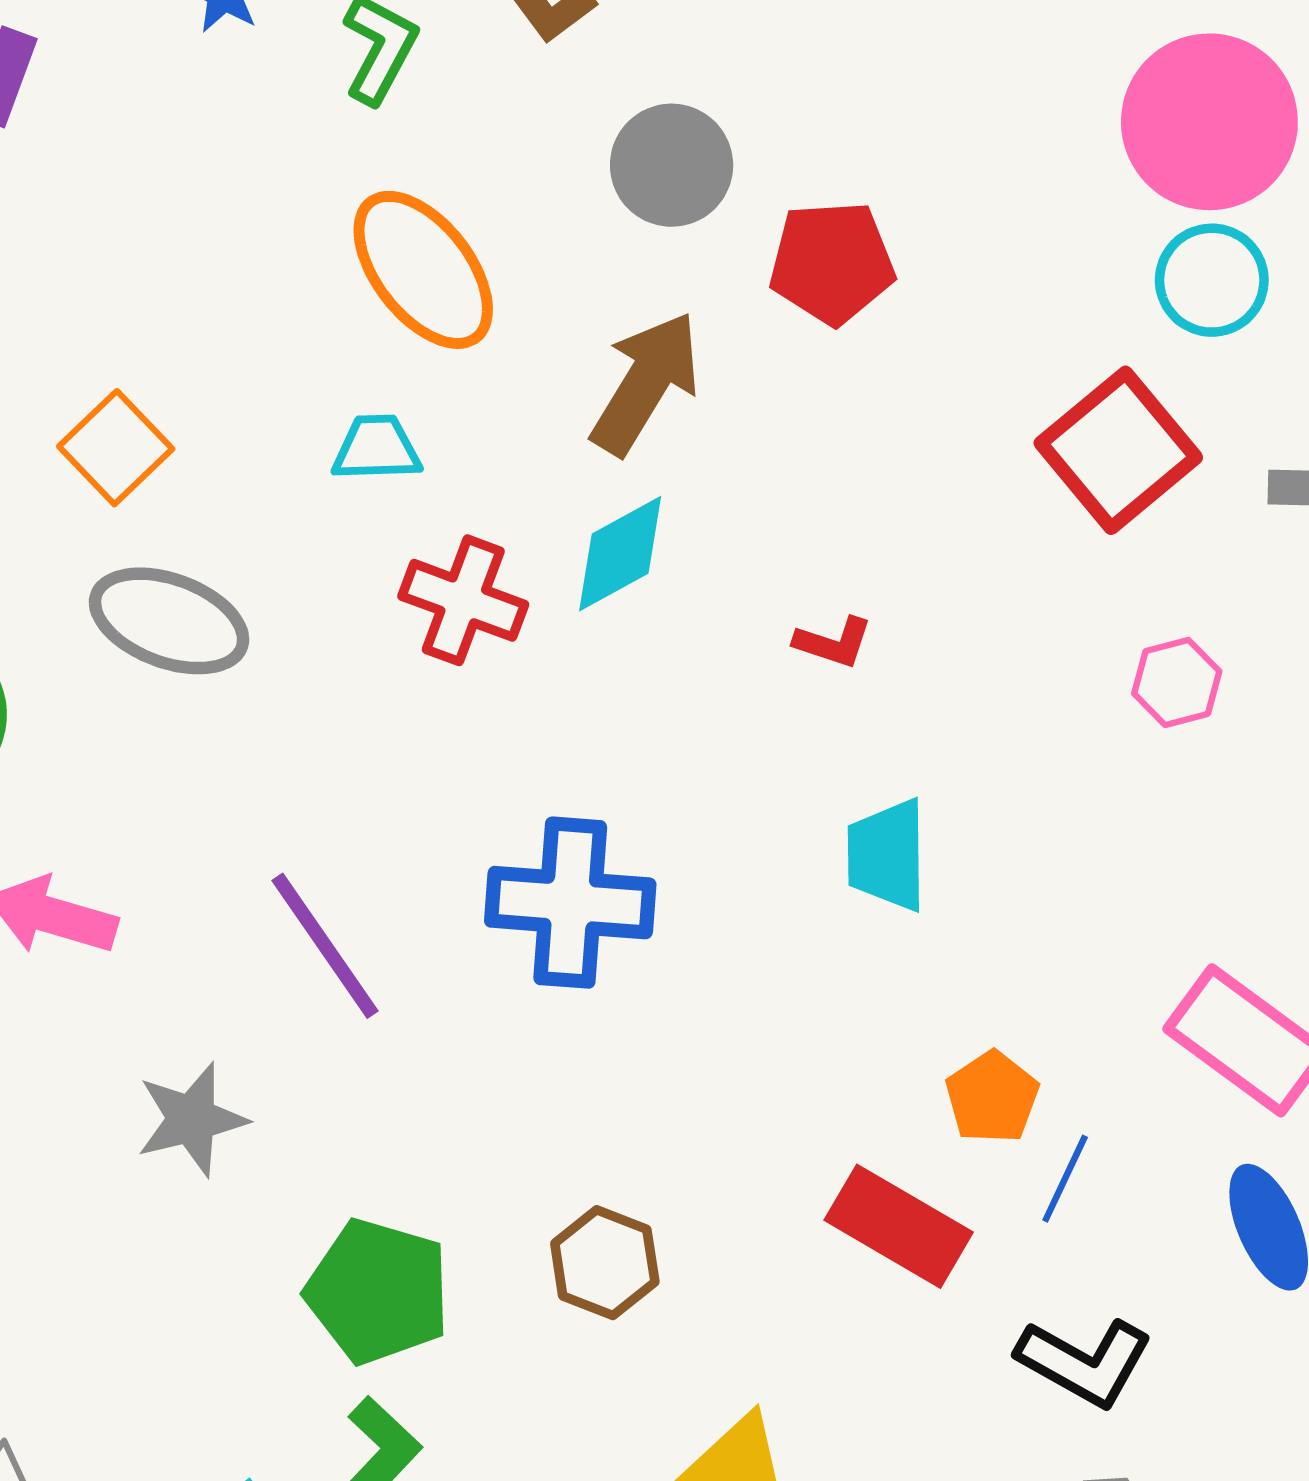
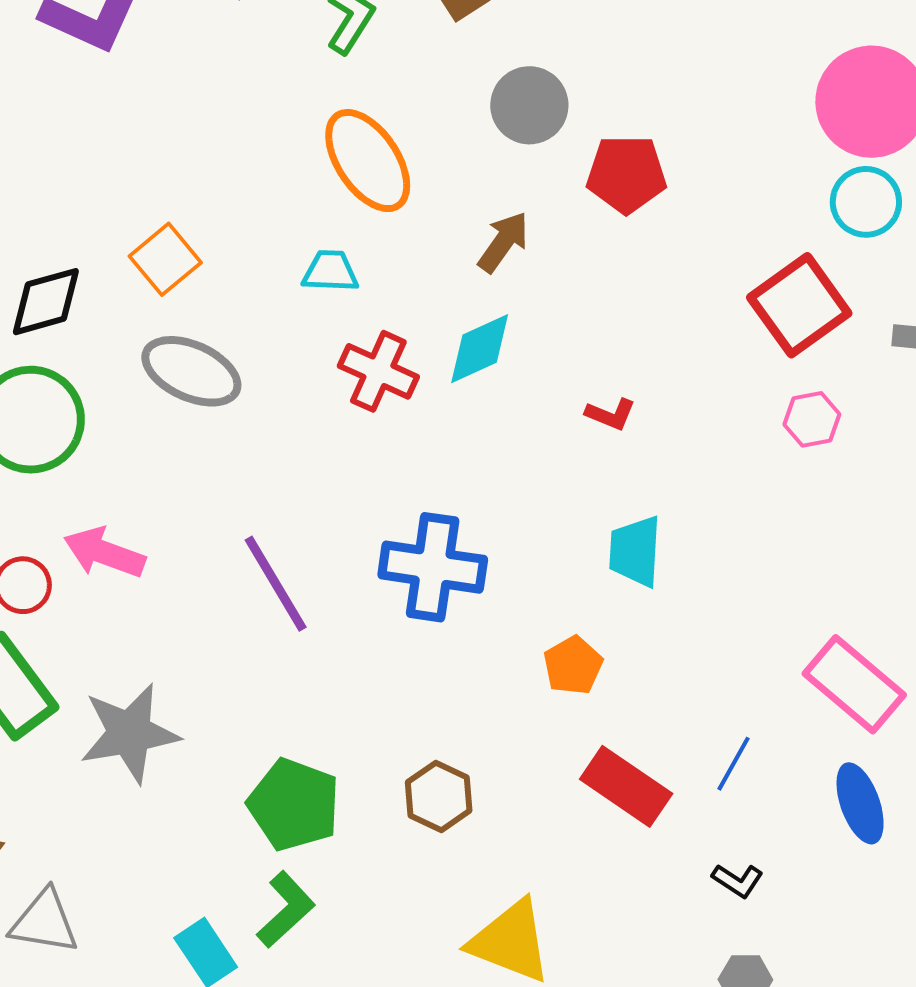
brown arrow: (646, 383) -> (503, 242), size x0.7
pink hexagon: (1177, 682) -> (812, 419), moved
orange pentagon: (992, 1097) -> (573, 665), moved
gray star: (192, 1119) -> (130, 733), moved, size x1.4
black L-shape: (1085, 1362) -> (738, 880), size x0.6

